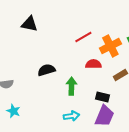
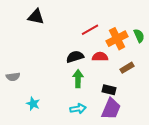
black semicircle: (46, 70) -> (75, 57), moved
cyan star: (13, 111) -> (33, 104), moved

